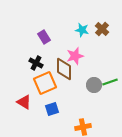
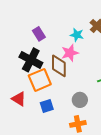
cyan star: (82, 30) -> (77, 35), moved
black cross: (36, 63) -> (31, 60), size x1.6
gray circle: (94, 85) -> (80, 100), moved

